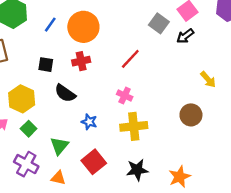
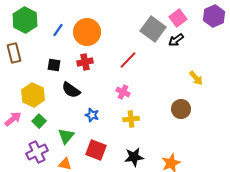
gray square: (159, 23) -> (153, 29), size x1.4
yellow cross: (134, 126) -> (131, 119), size x0.7
red square: (94, 162) -> (96, 150), turned -30
purple cross: (26, 164) -> (37, 152), turned 35

